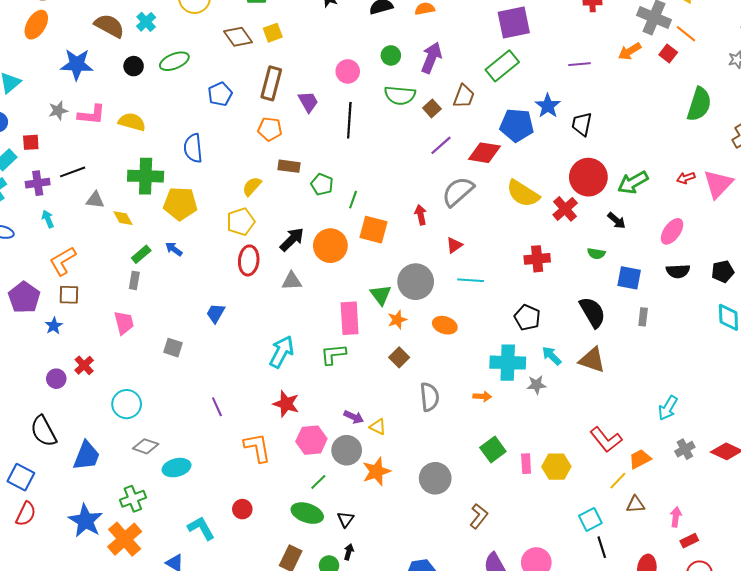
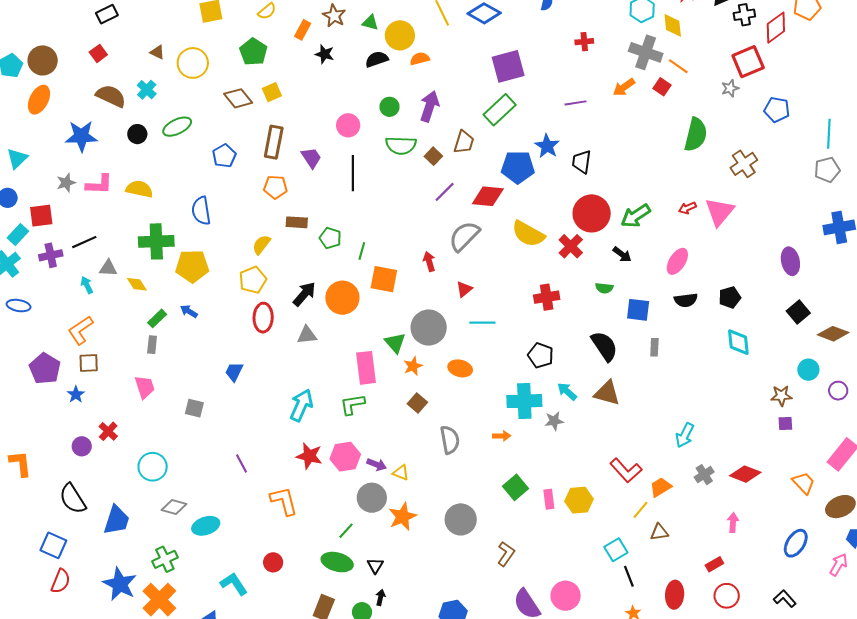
red square: (31, 142) -> (41, 216), size x1.4
cyan arrow: (48, 219) -> (87, 285), moved
pink hexagon: (311, 440) -> (345, 457), moved
pink arrow: (676, 517) -> (733, 522), moved

